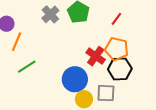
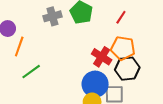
gray cross: (50, 14) -> (52, 16), turned 30
blue circle: (75, 79) -> (95, 84), moved

